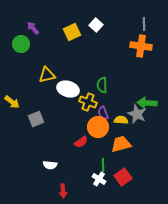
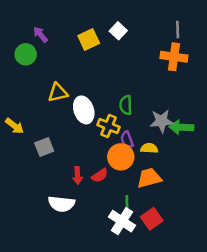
white ellipse: (68, 89) -> (84, 110), turned 55
gray star: (137, 114) -> (162, 121), moved, turned -30
white semicircle: (50, 165) -> (61, 204), size x1.5
white cross: (99, 179) -> (122, 221), size x1.5
red arrow: (63, 191) -> (78, 175), moved

